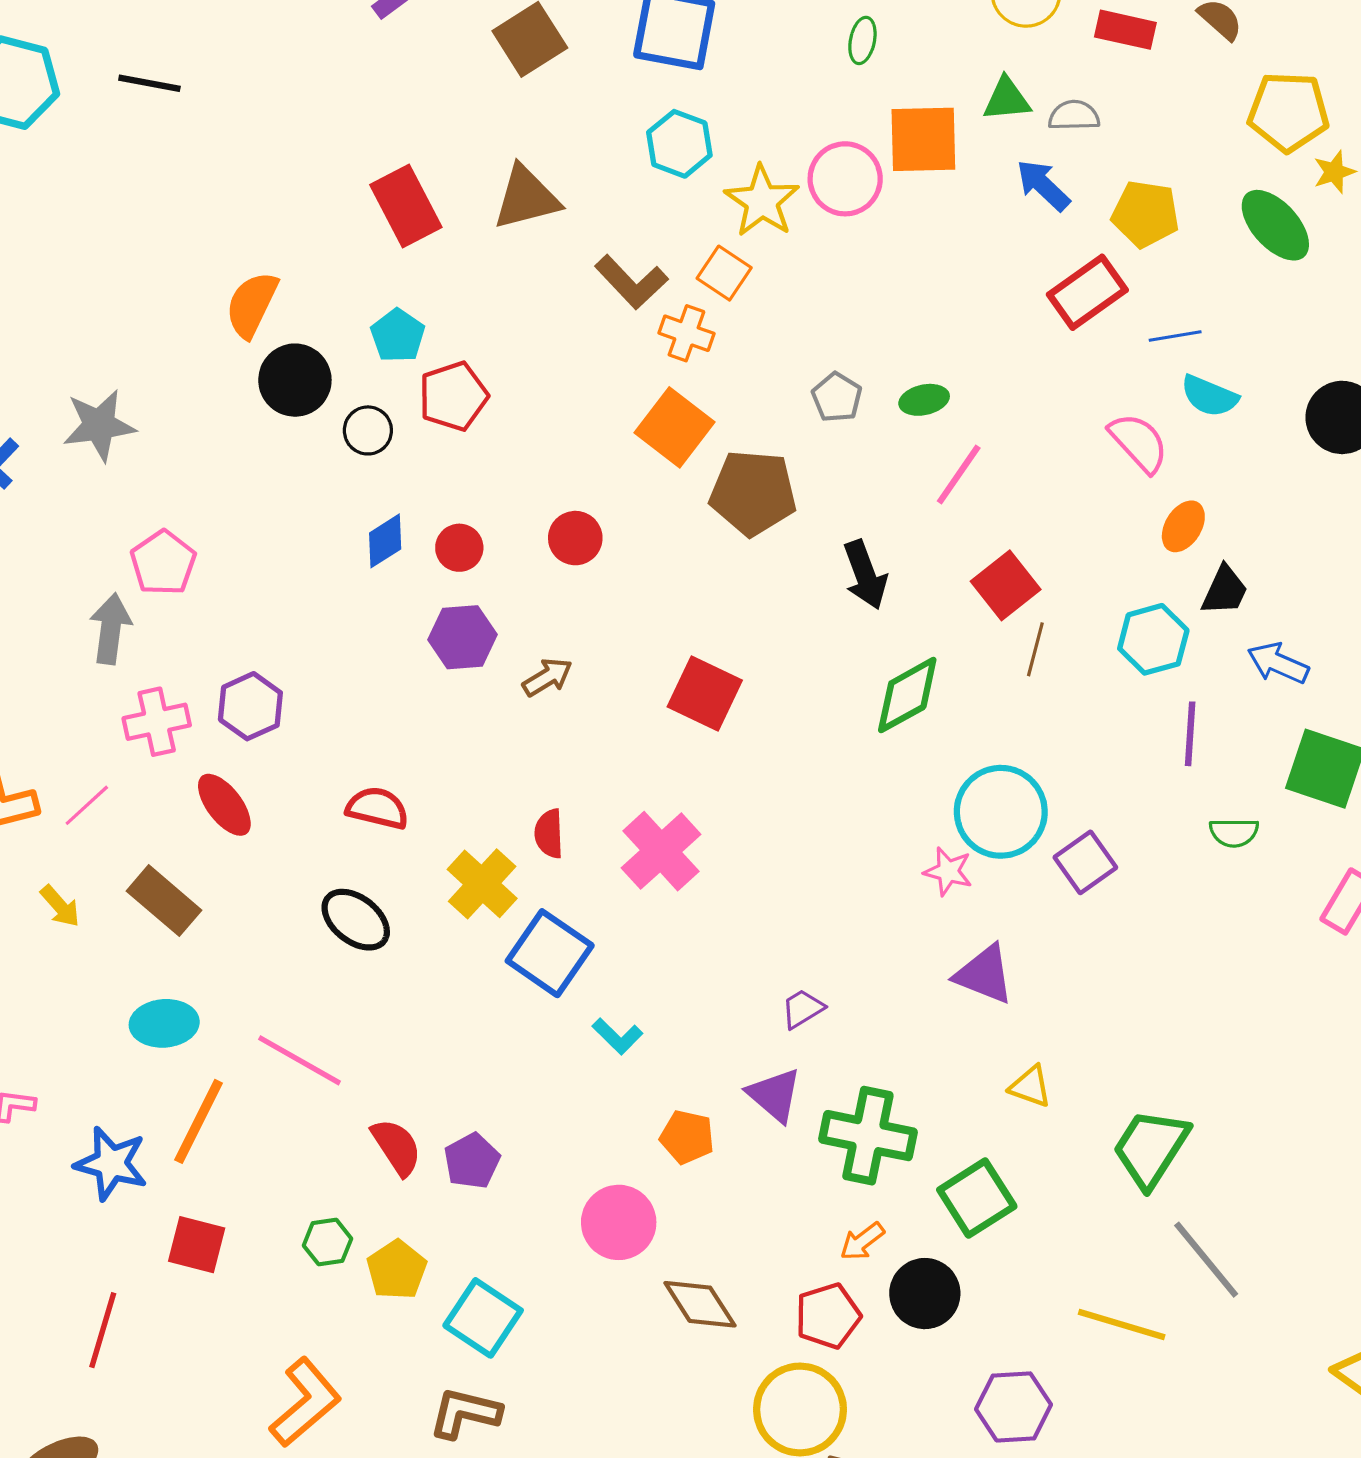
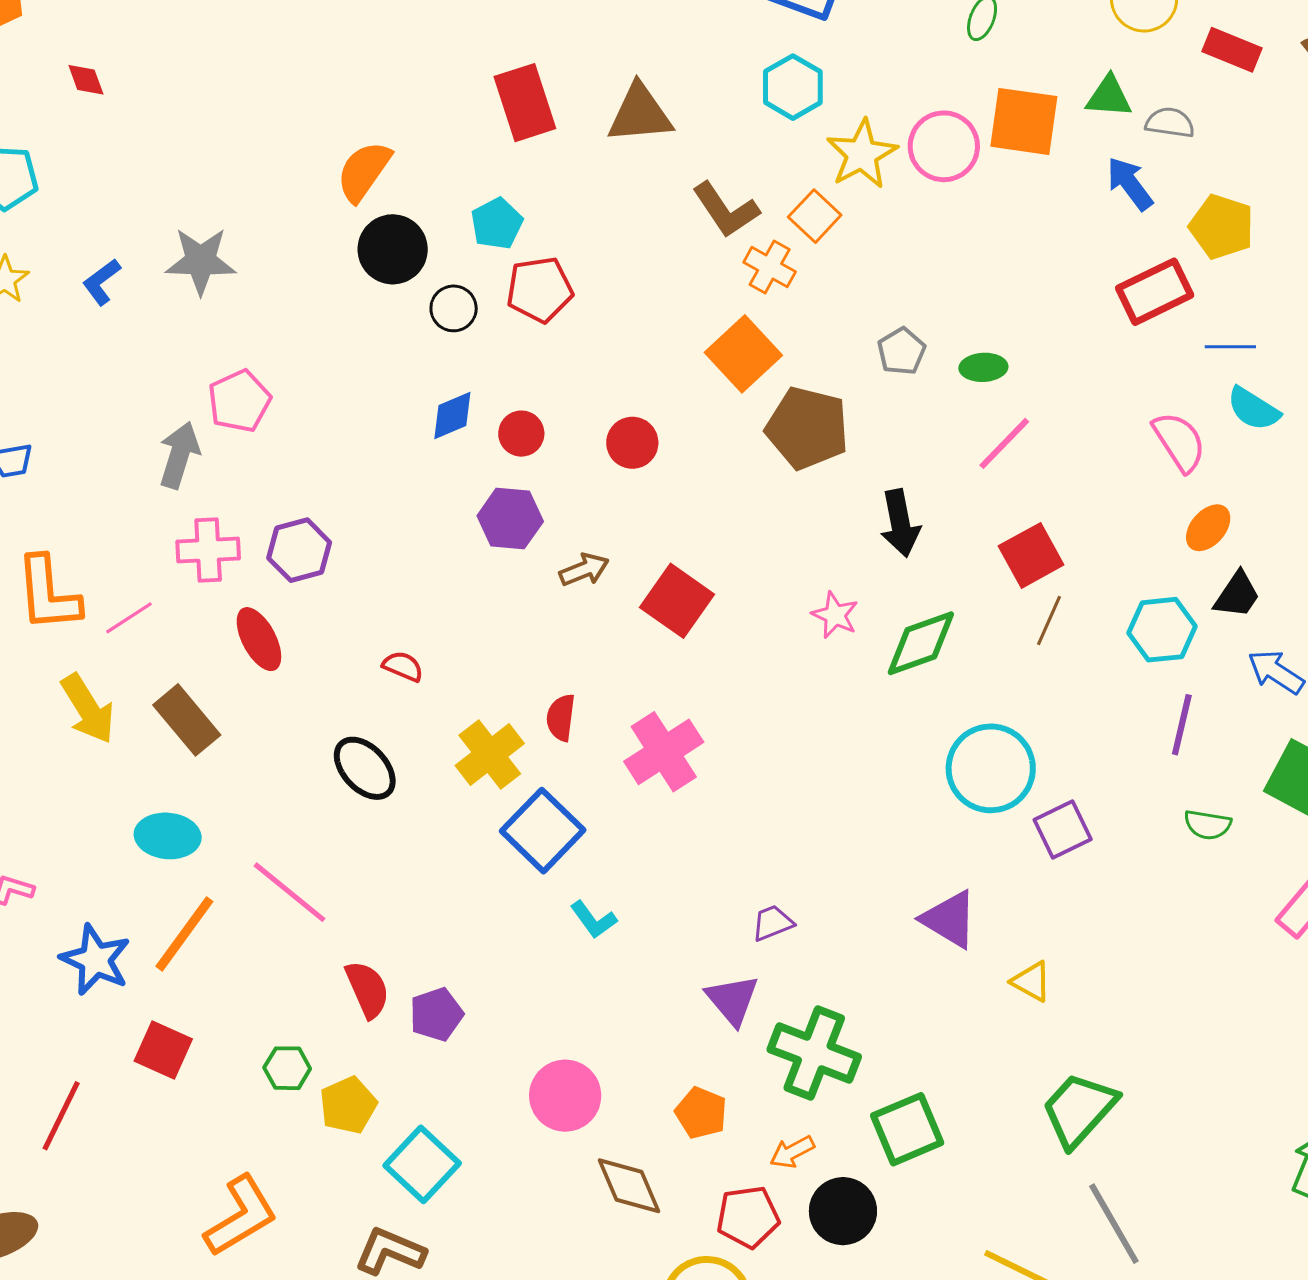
red square: (705, 693) -> (677, 601), moved
red semicircle: (377, 808) -> (403, 666), size x0.7
pink star: (948, 871) -> (835, 615), moved
yellow arrow: (60, 906) -> (88, 709), size x1.6
yellow triangle: (1030, 1086) -> (1031, 981), moved
orange pentagon: (687, 1137) -> (701, 1113), moved

